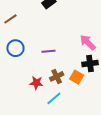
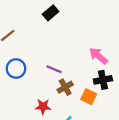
purple line: (48, 51) -> (54, 69), turned 32
brown cross: (57, 76) -> (65, 87), moved

